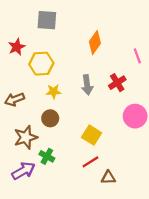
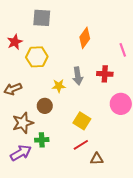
red cross: (117, 83) -> (105, 74), turned 35
yellow star: (54, 92) -> (59, 86), moved
green cross: (47, 156) -> (42, 140), turned -32

